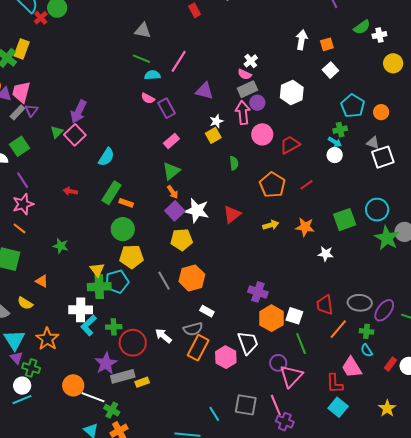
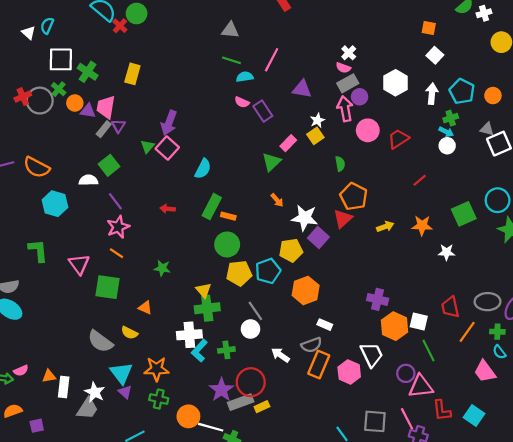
white arrow: (302, 40) -> (432, 94), moved
orange square: (327, 44) -> (429, 28), turned 32
yellow rectangle: (22, 49) -> (132, 74), moved
pink rectangle: (171, 141) -> (288, 143), moved
green triangle: (171, 171) -> (271, 162), moved
orange pentagon: (272, 185) -> (354, 196), moved
purple square: (175, 211) -> (318, 238), moved
gray line: (164, 281) -> (255, 311), moved
cyan pentagon: (117, 282) -> (268, 271), moved
orange star: (47, 339) -> (156, 369), turned -30
red circle: (133, 343) -> (251, 382), moved
green cross: (31, 368) -> (159, 399), moved
pink triangle: (291, 376) -> (421, 386), turned 45
red L-shape: (335, 383) -> (442, 410), moved
white circle: (22, 386) -> (250, 329), moved

